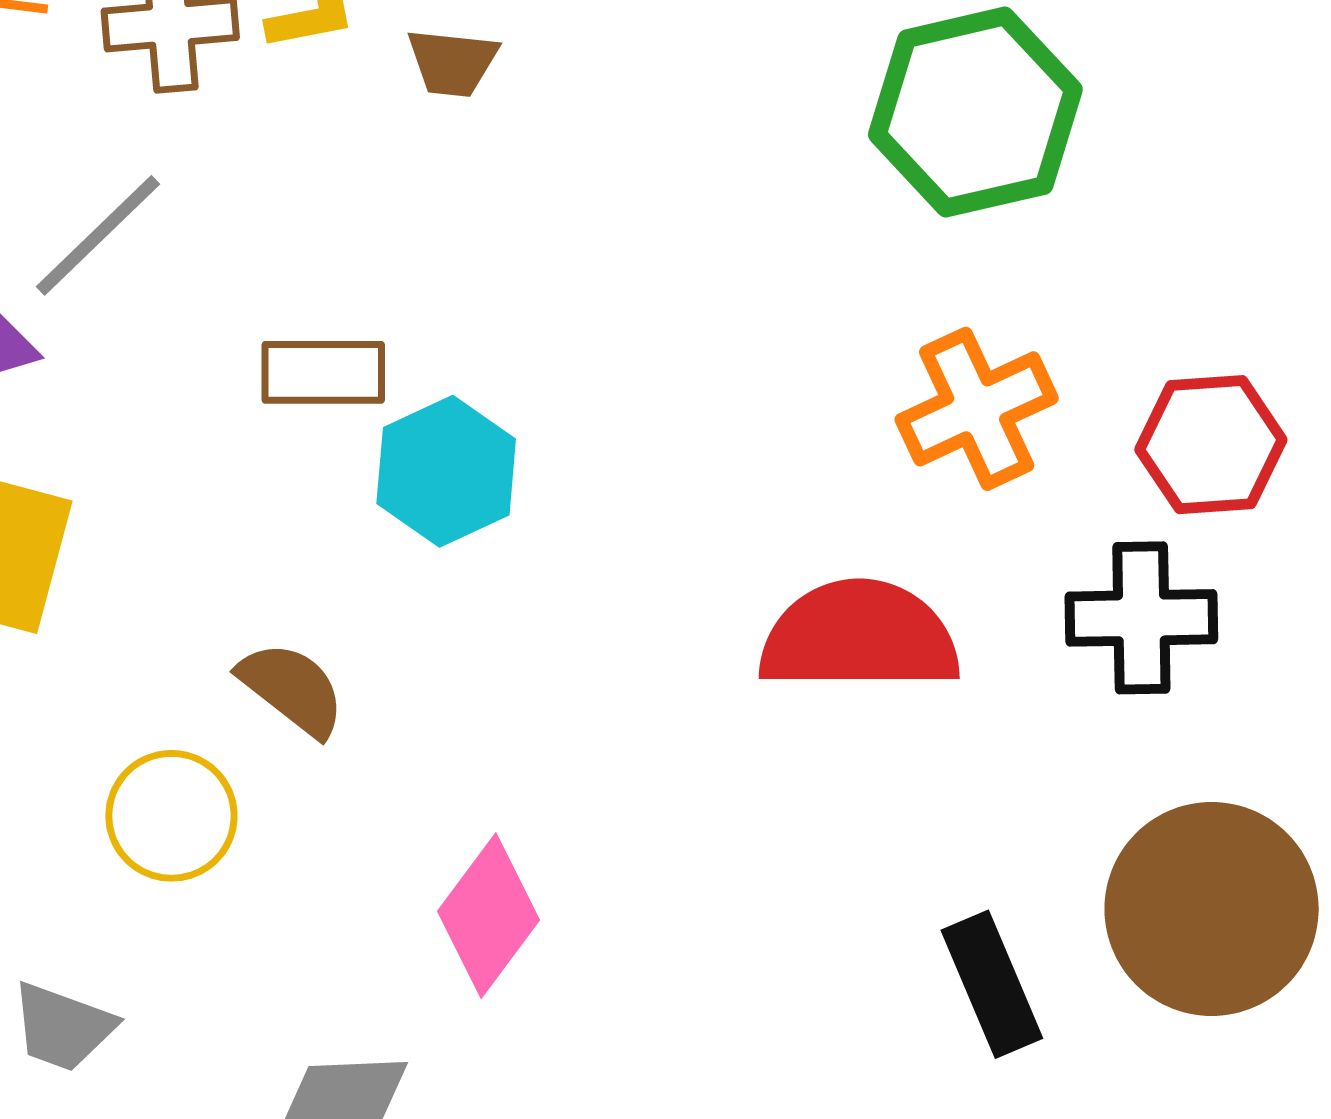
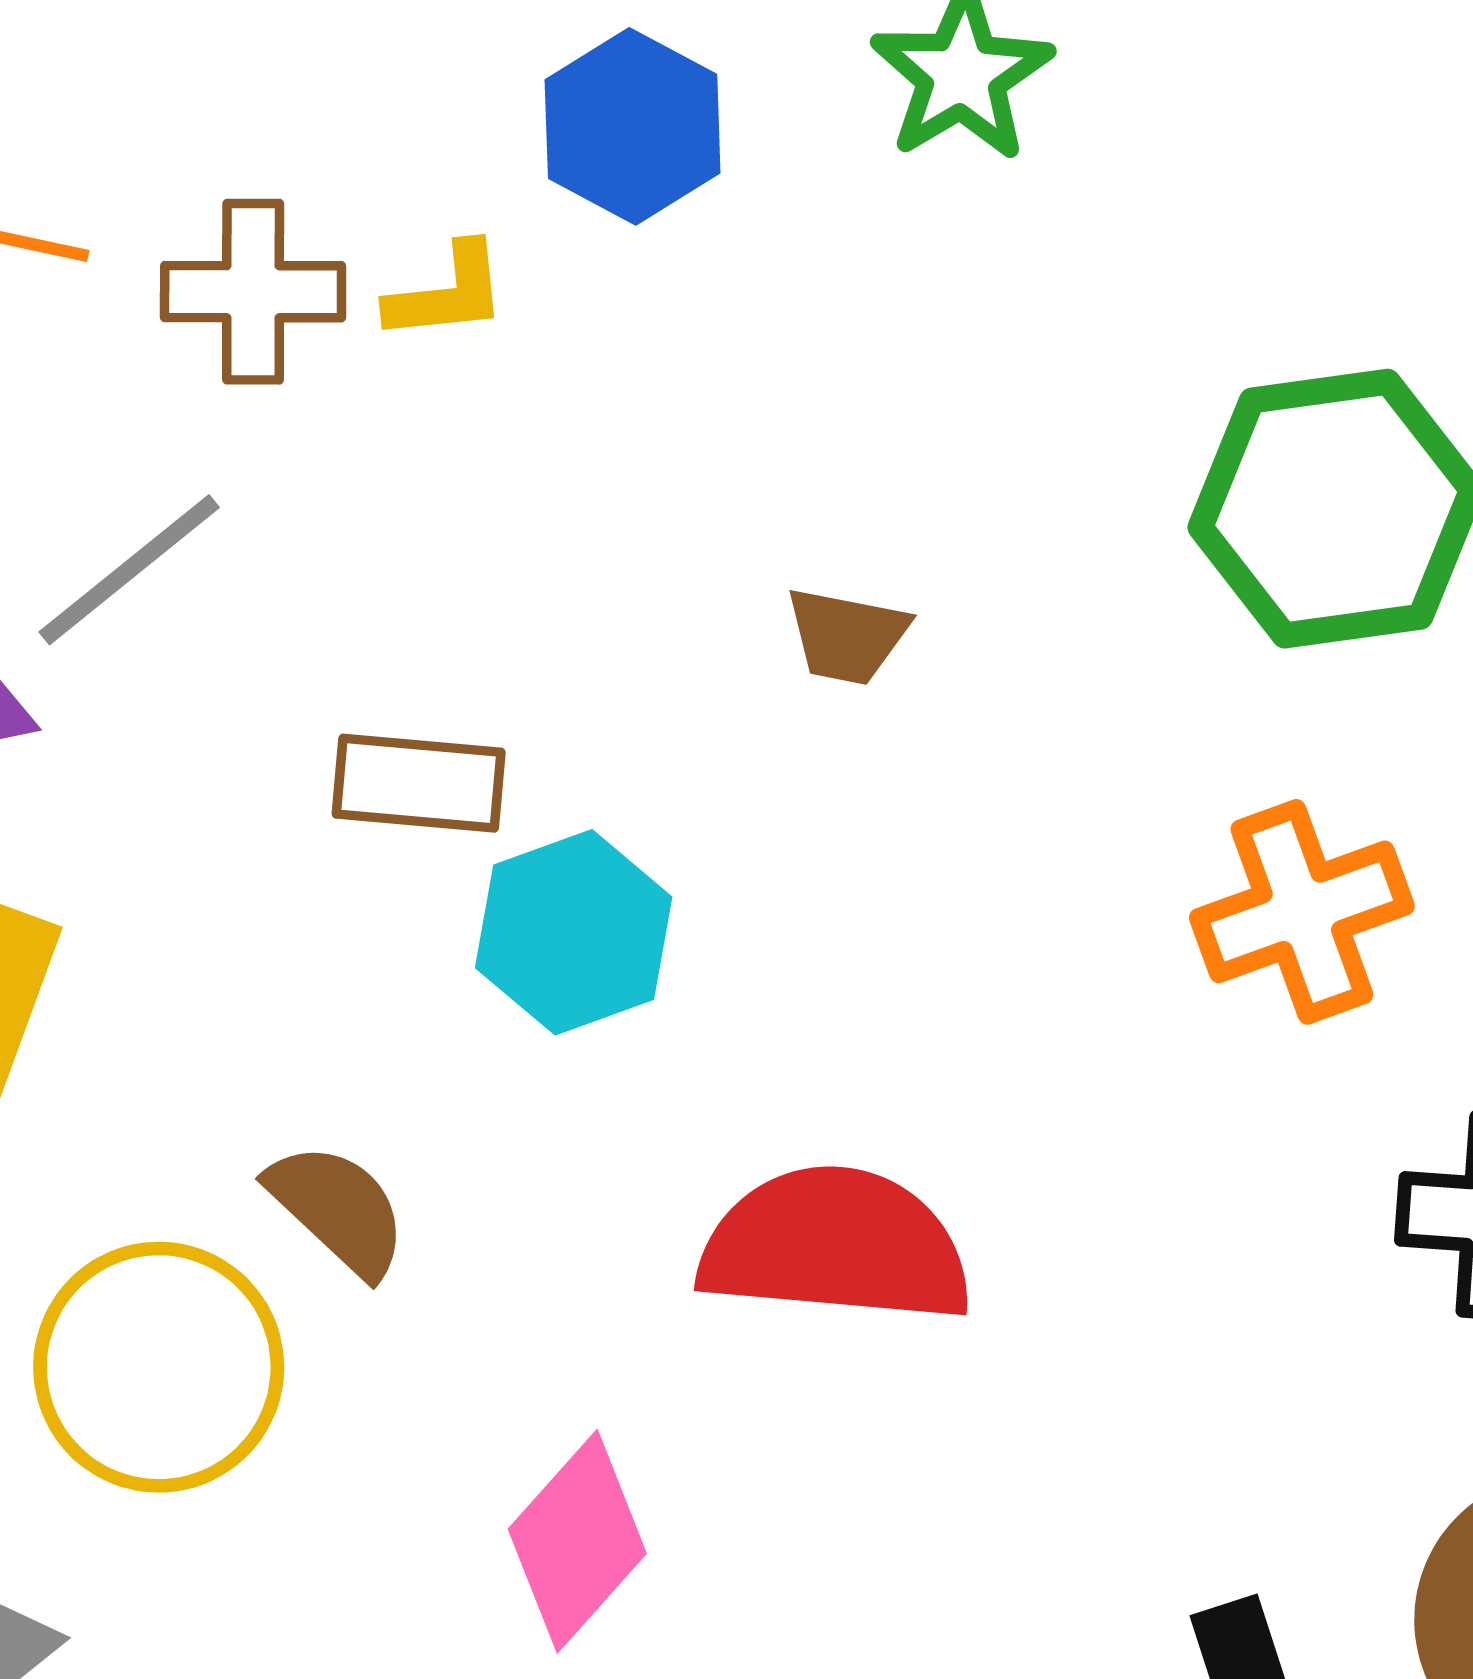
brown trapezoid: (452, 62) -> (847, 636), moved
red semicircle: (859, 636) -> (835, 1245), moved
yellow circle: (171, 816) -> (159, 1367), size x1.4

